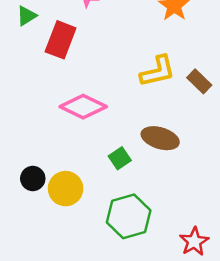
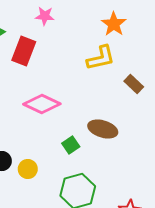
yellow L-shape: (158, 71) -> (101, 58), moved
yellow circle: (66, 189) -> (28, 169), size x0.7

